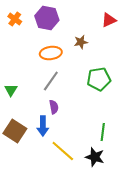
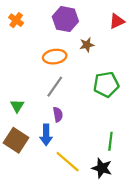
purple hexagon: (47, 18) -> (65, 19), moved
green triangle: (11, 90) -> (17, 106), moved

